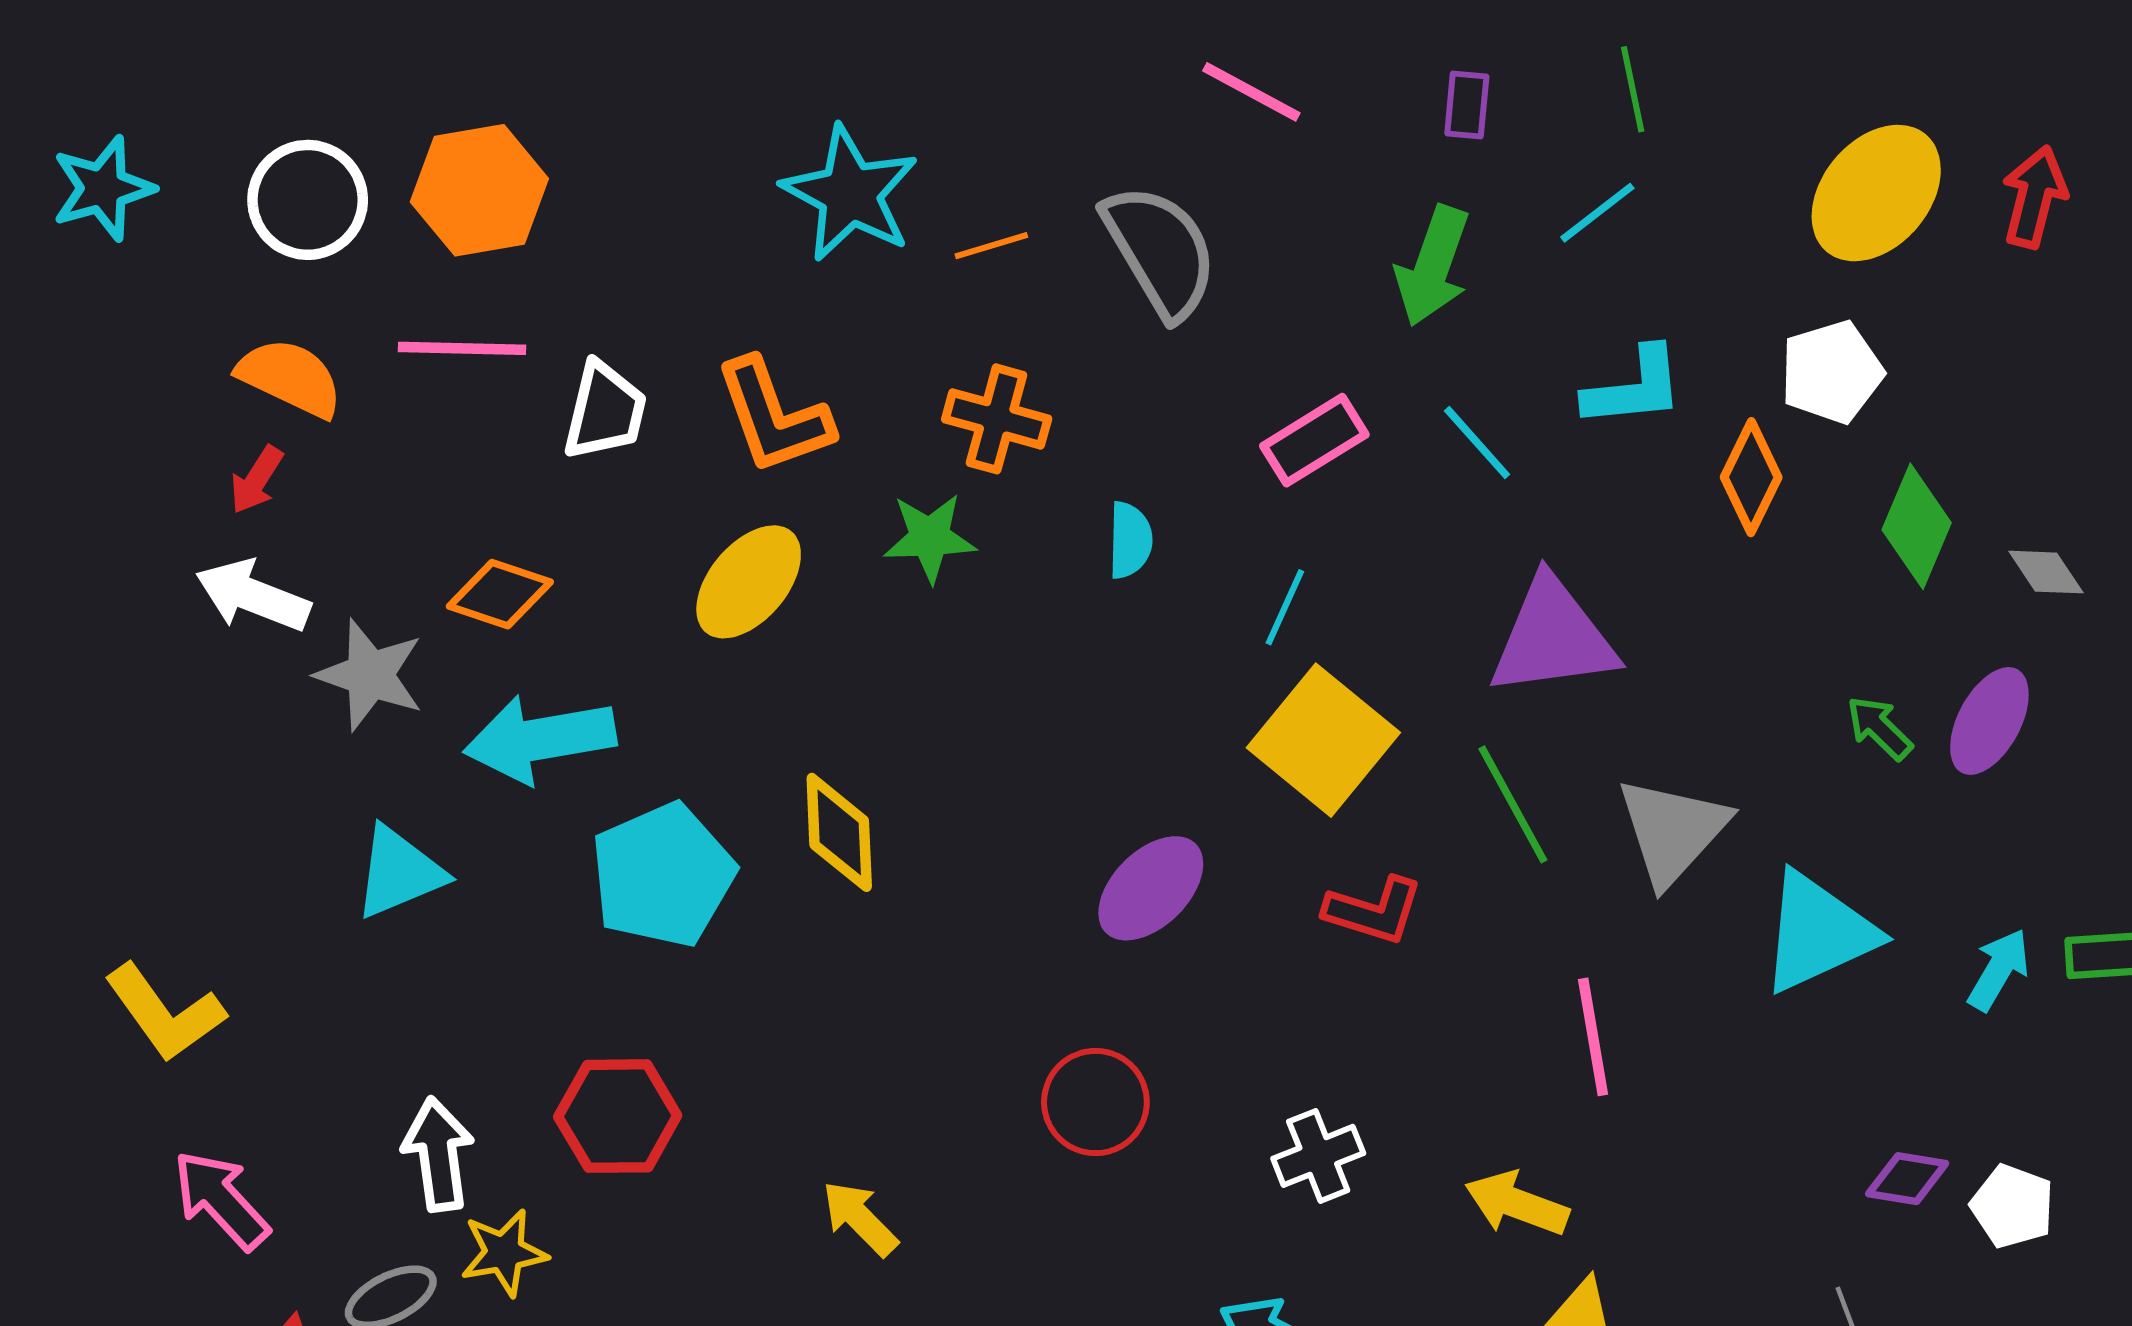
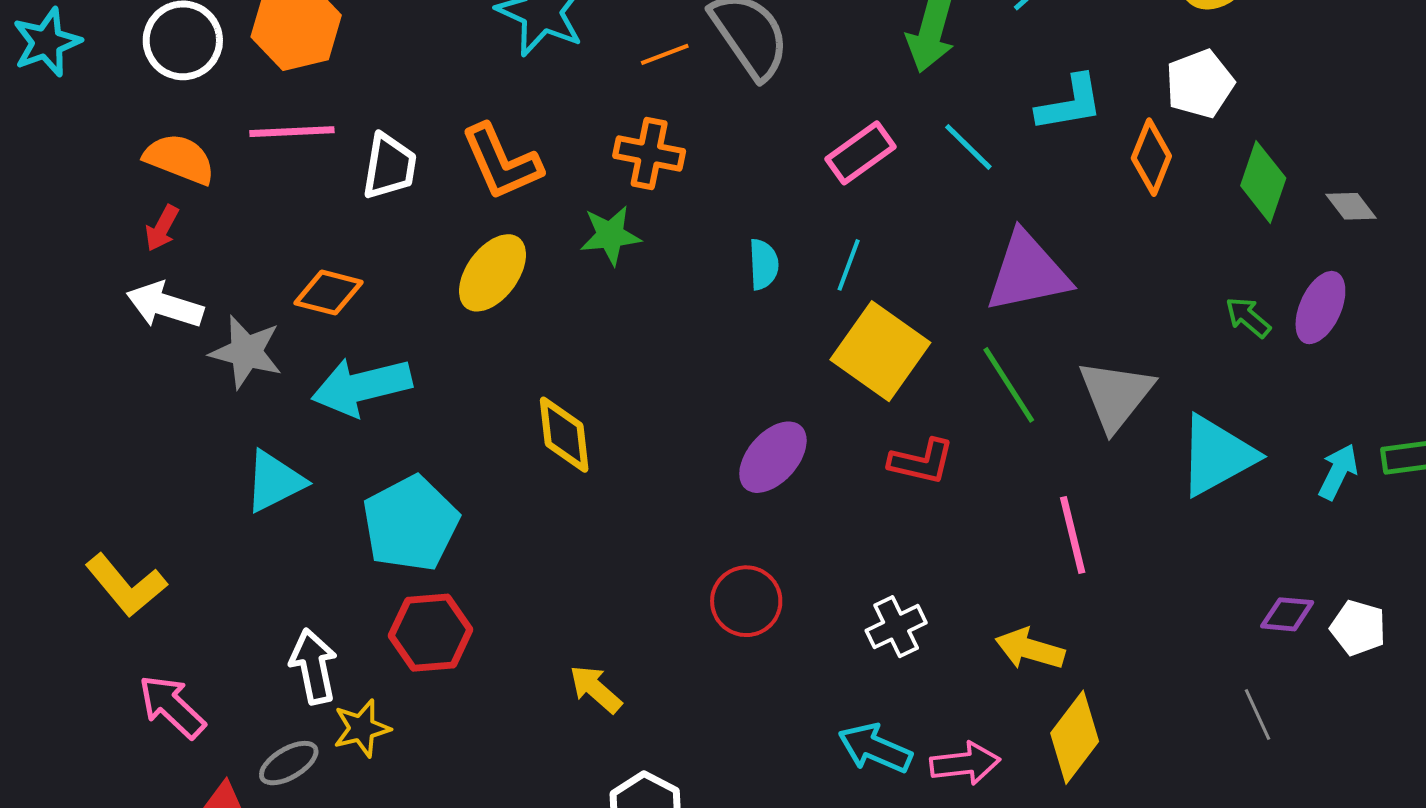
orange line: (991, 246) -> (665, 54), moved
cyan semicircle: (1130, 540) -> (764, 264), moved
cyan pentagon: (663, 875) -> (411, 524), moved

